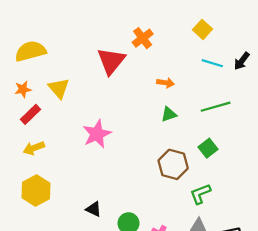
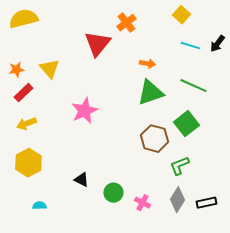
yellow semicircle: (30, 51) -> (23, 19), moved
green line: (216, 107) -> (193, 86), turned 40
green triangle: (169, 114) -> (150, 93), size x1.8
green square: (208, 148) -> (186, 124), size x1.4

